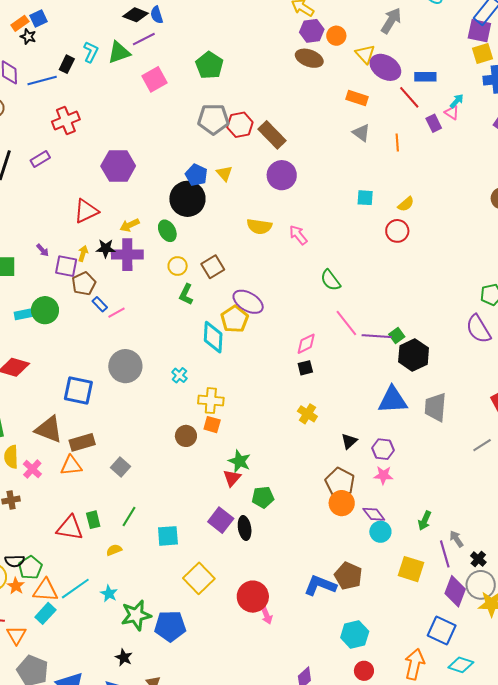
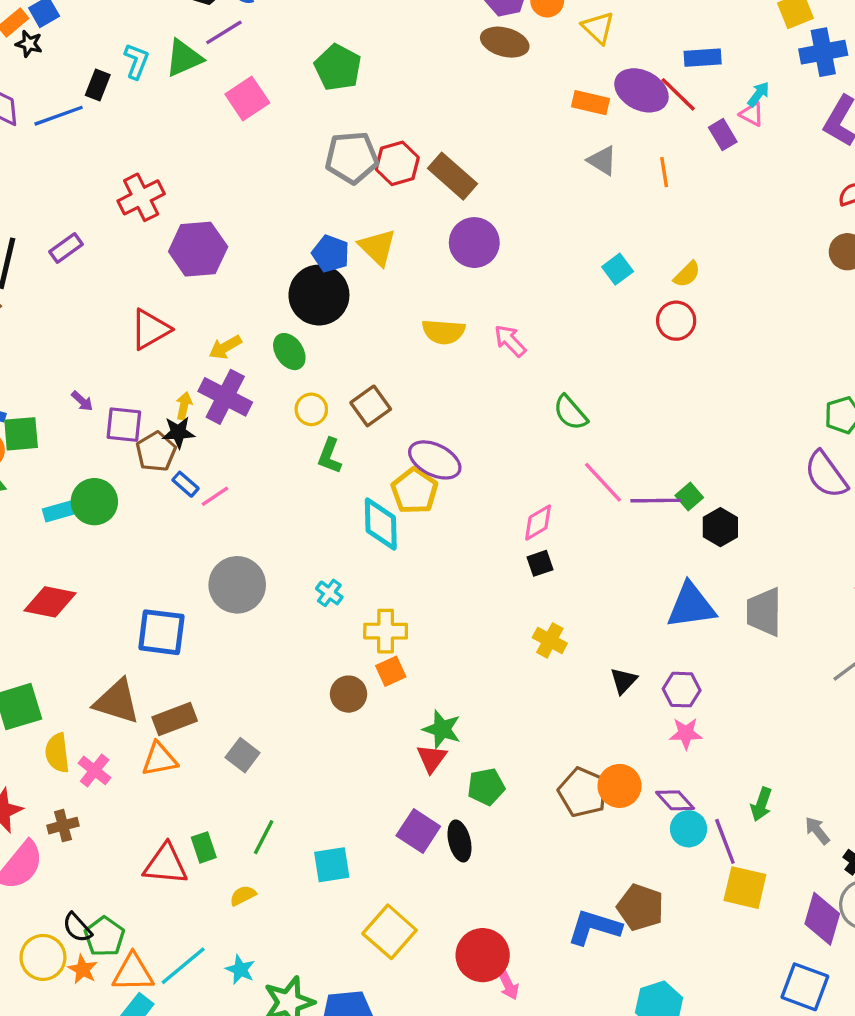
purple ellipse: (385, 67) -> (641, 90), moved
red cross: (66, 121) -> (141, 197), moved
yellow triangle: (224, 173) -> (377, 247), size x1.4
cyan square: (365, 198) -> (618, 269), turned -36
black star: (106, 248) -> (178, 432), moved
yellow arrow: (83, 254) -> (184, 406), moved
purple cross: (127, 255) -> (225, 397), turned 32
black hexagon: (414, 355) -> (720, 527), size x0.7
orange square: (212, 425) -> (391, 671), turned -36
brown pentagon: (340, 482) -> (583, 792), moved
purple line: (445, 554) -> (725, 841), moved
black semicircle: (15, 561) -> (77, 928), turned 54

